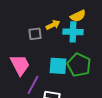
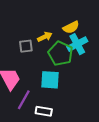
cyan cross: (73, 32) -> (77, 44), moved, turned -30
green pentagon: (79, 65) -> (60, 54), moved

